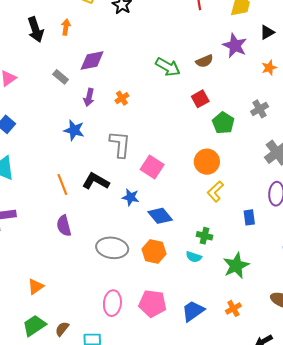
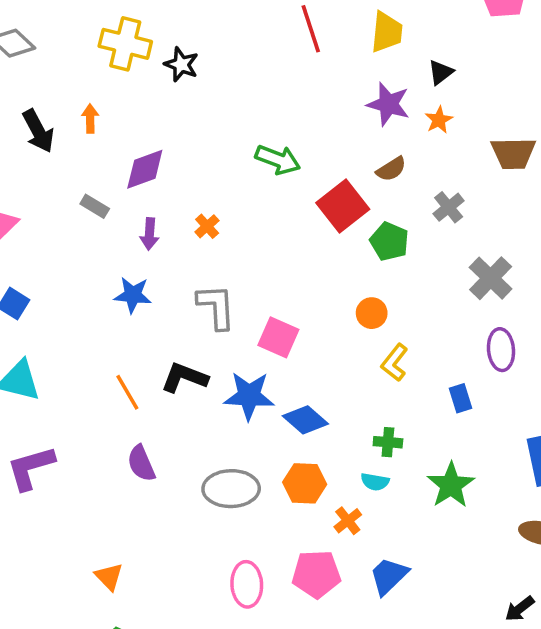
brown semicircle: (204, 61) -> (391, 169), moved
orange star: (269, 68) -> (439, 120), moved
red square: (200, 99) -> (343, 206), size x1.6
orange circle: (207, 162) -> (372, 313), size x0.7
blue star: (131, 197) -> (249, 396), size x1.6
orange triangle: (36, 286) -> (109, 577), turned -30
orange cross: (233, 308) -> (348, 521), moved

